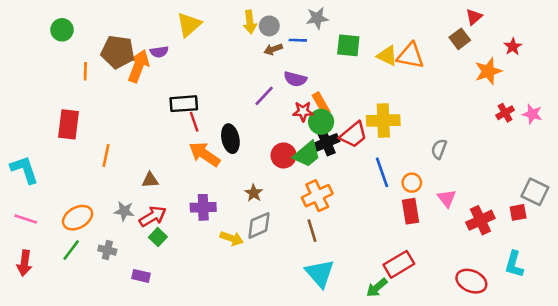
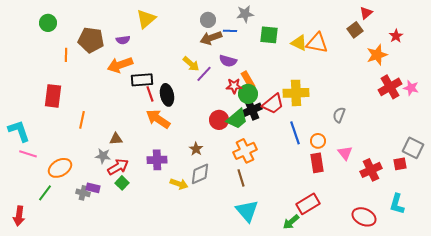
yellow arrow: (250, 22) -> (191, 64), moved, turned -42
brown arrow: (273, 49) -> (211, 38), size x1.5
orange arrow: (138, 66) -> (120, 65), moved, turned -130
red cross: (505, 113) -> (390, 87), size x1.6
black ellipse: (230, 139) -> (167, 95), moved
gray star: (124, 211) -> (103, 156), moved
pink line: (26, 219) -> (28, 154), moved
green line: (71, 250) -> (45, 193), moved
red arrow: (24, 263) -> (19, 216), moved
purple rectangle: (141, 276) -> (93, 188), moved

